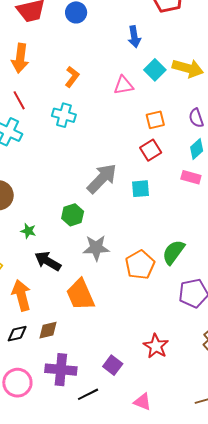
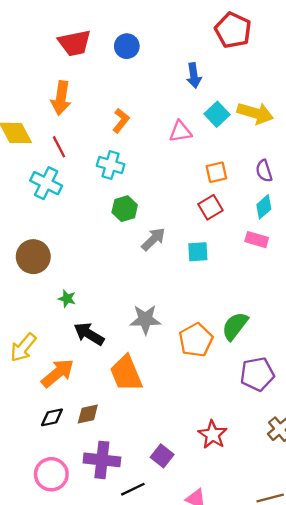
gray arrow: (102, 178) -> (153, 239), size x0.7
green hexagon: (73, 215) -> (125, 209), moved
orange arrow: (21, 295) -> (58, 373), turned 64

